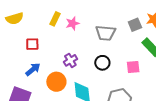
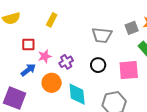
pink star: (73, 23) -> (45, 56), moved
pink square: (133, 67) -> (129, 70), size x1.5

